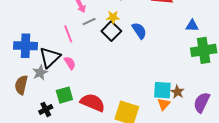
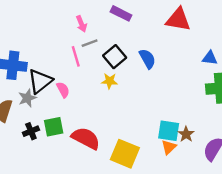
yellow star: (113, 17) -> (109, 81), moved
pink line: (68, 34) -> (76, 56), moved
black cross: (46, 109) -> (31, 131), moved

